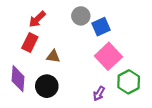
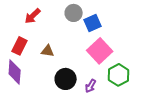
red rectangle: (30, 43) -> (20, 46), moved
black circle: (47, 86) -> (66, 79), moved

